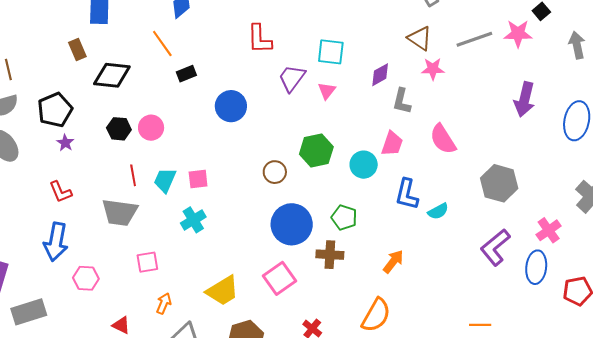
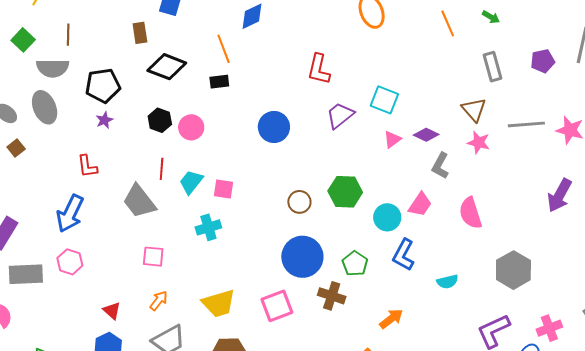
black rectangle: (186, 74) -> (219, 82), moved
purple diamond: (380, 75) -> (426, 135), turned 40
pink triangle: (327, 91) -> (392, 139), moved
blue L-shape: (407, 194) -> (404, 255), moved
gray trapezoid: (120, 212) -> (139, 201), turned 30
pink hexagon: (86, 278) -> (70, 262), moved

